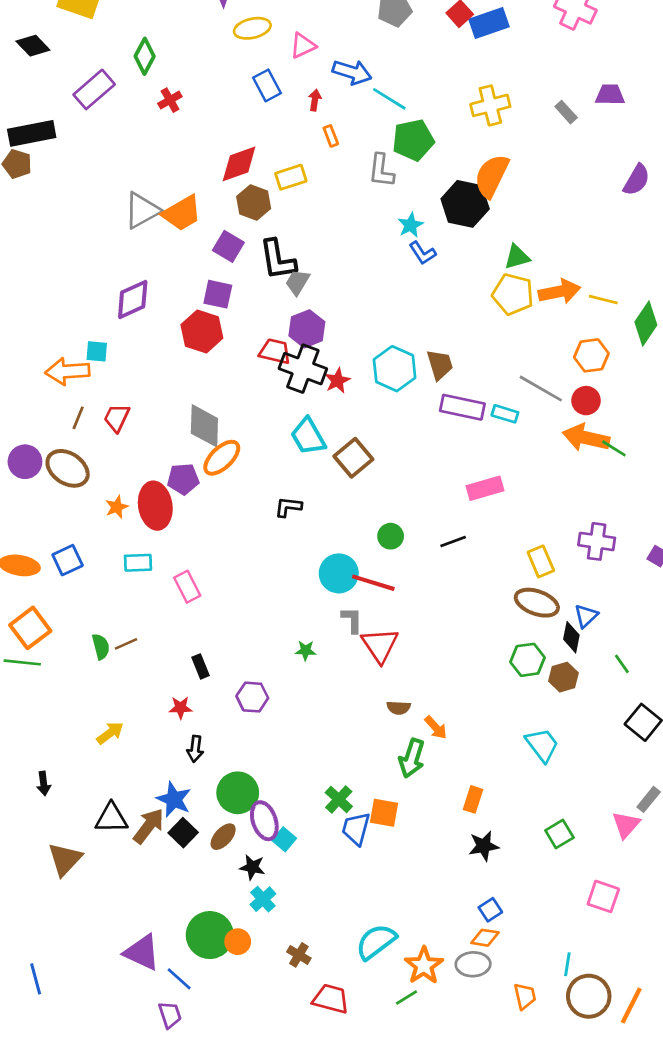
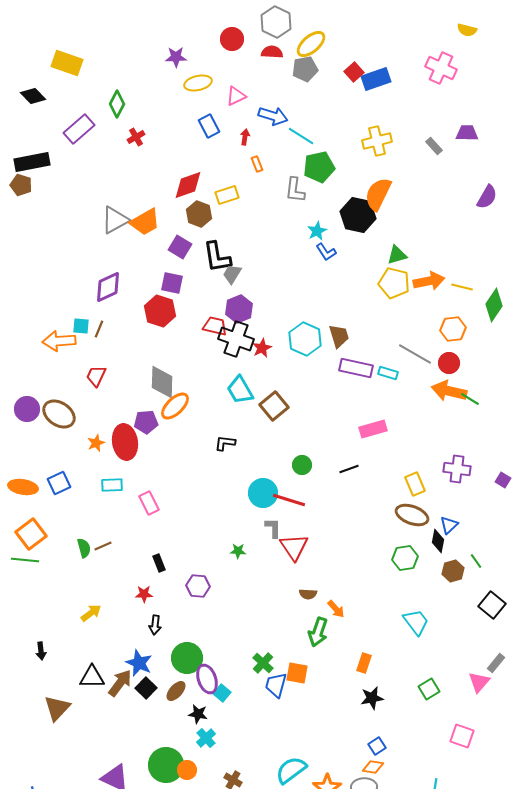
brown line: (78, 418) -> (99, 329), moved
brown hexagon: (563, 677) -> (453, 571), moved

